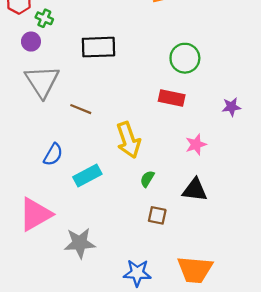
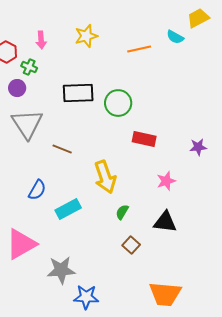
green circle: (185, 58) -> (118, 103), moved
brown square: (157, 215) -> (131, 245), turned 30
blue star: (137, 273) -> (86, 297), moved

